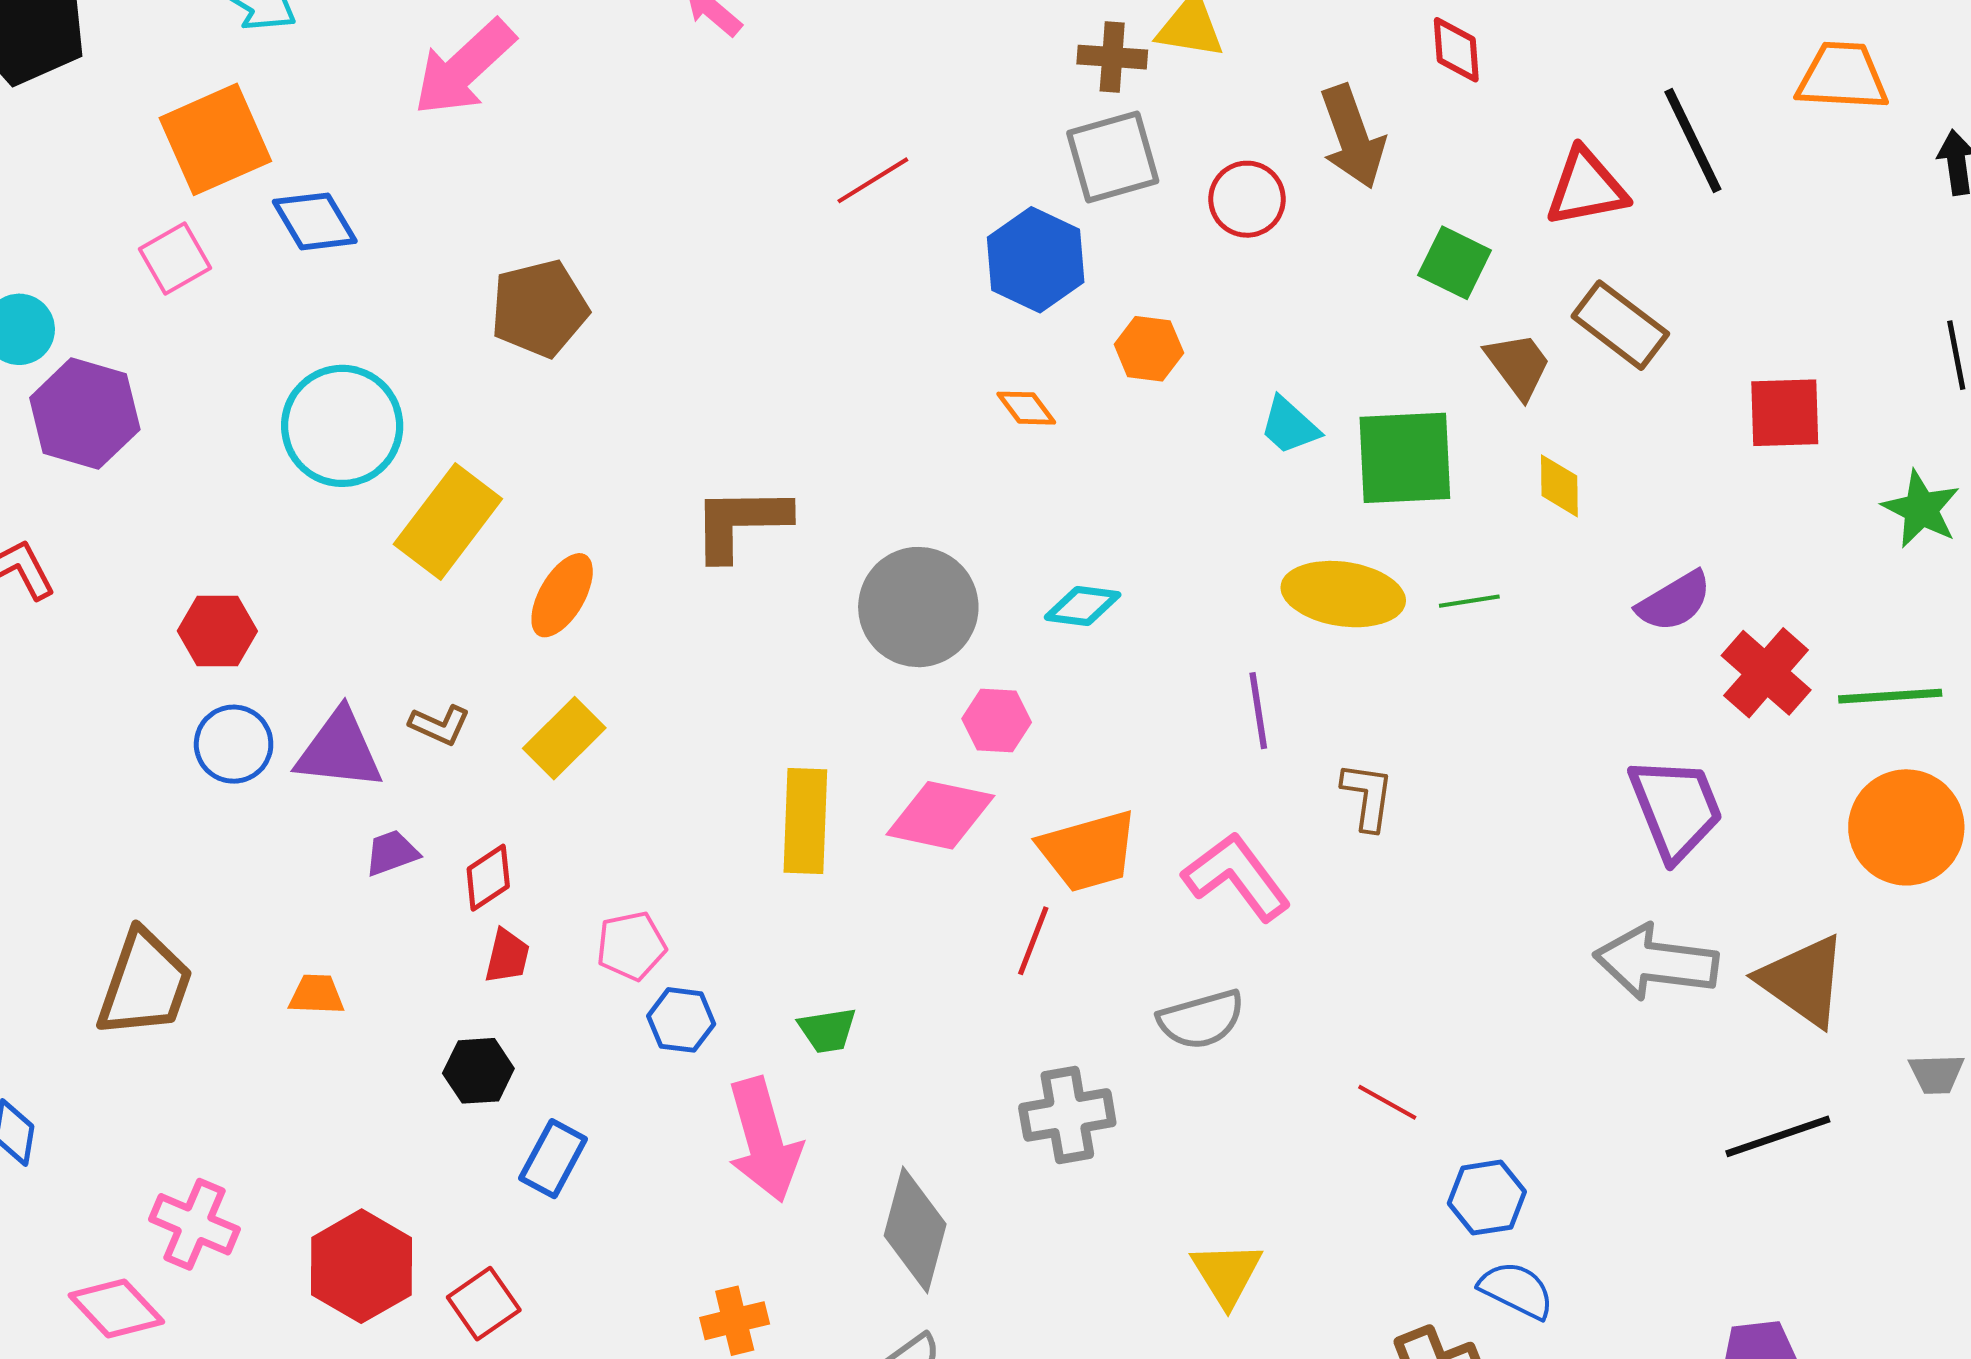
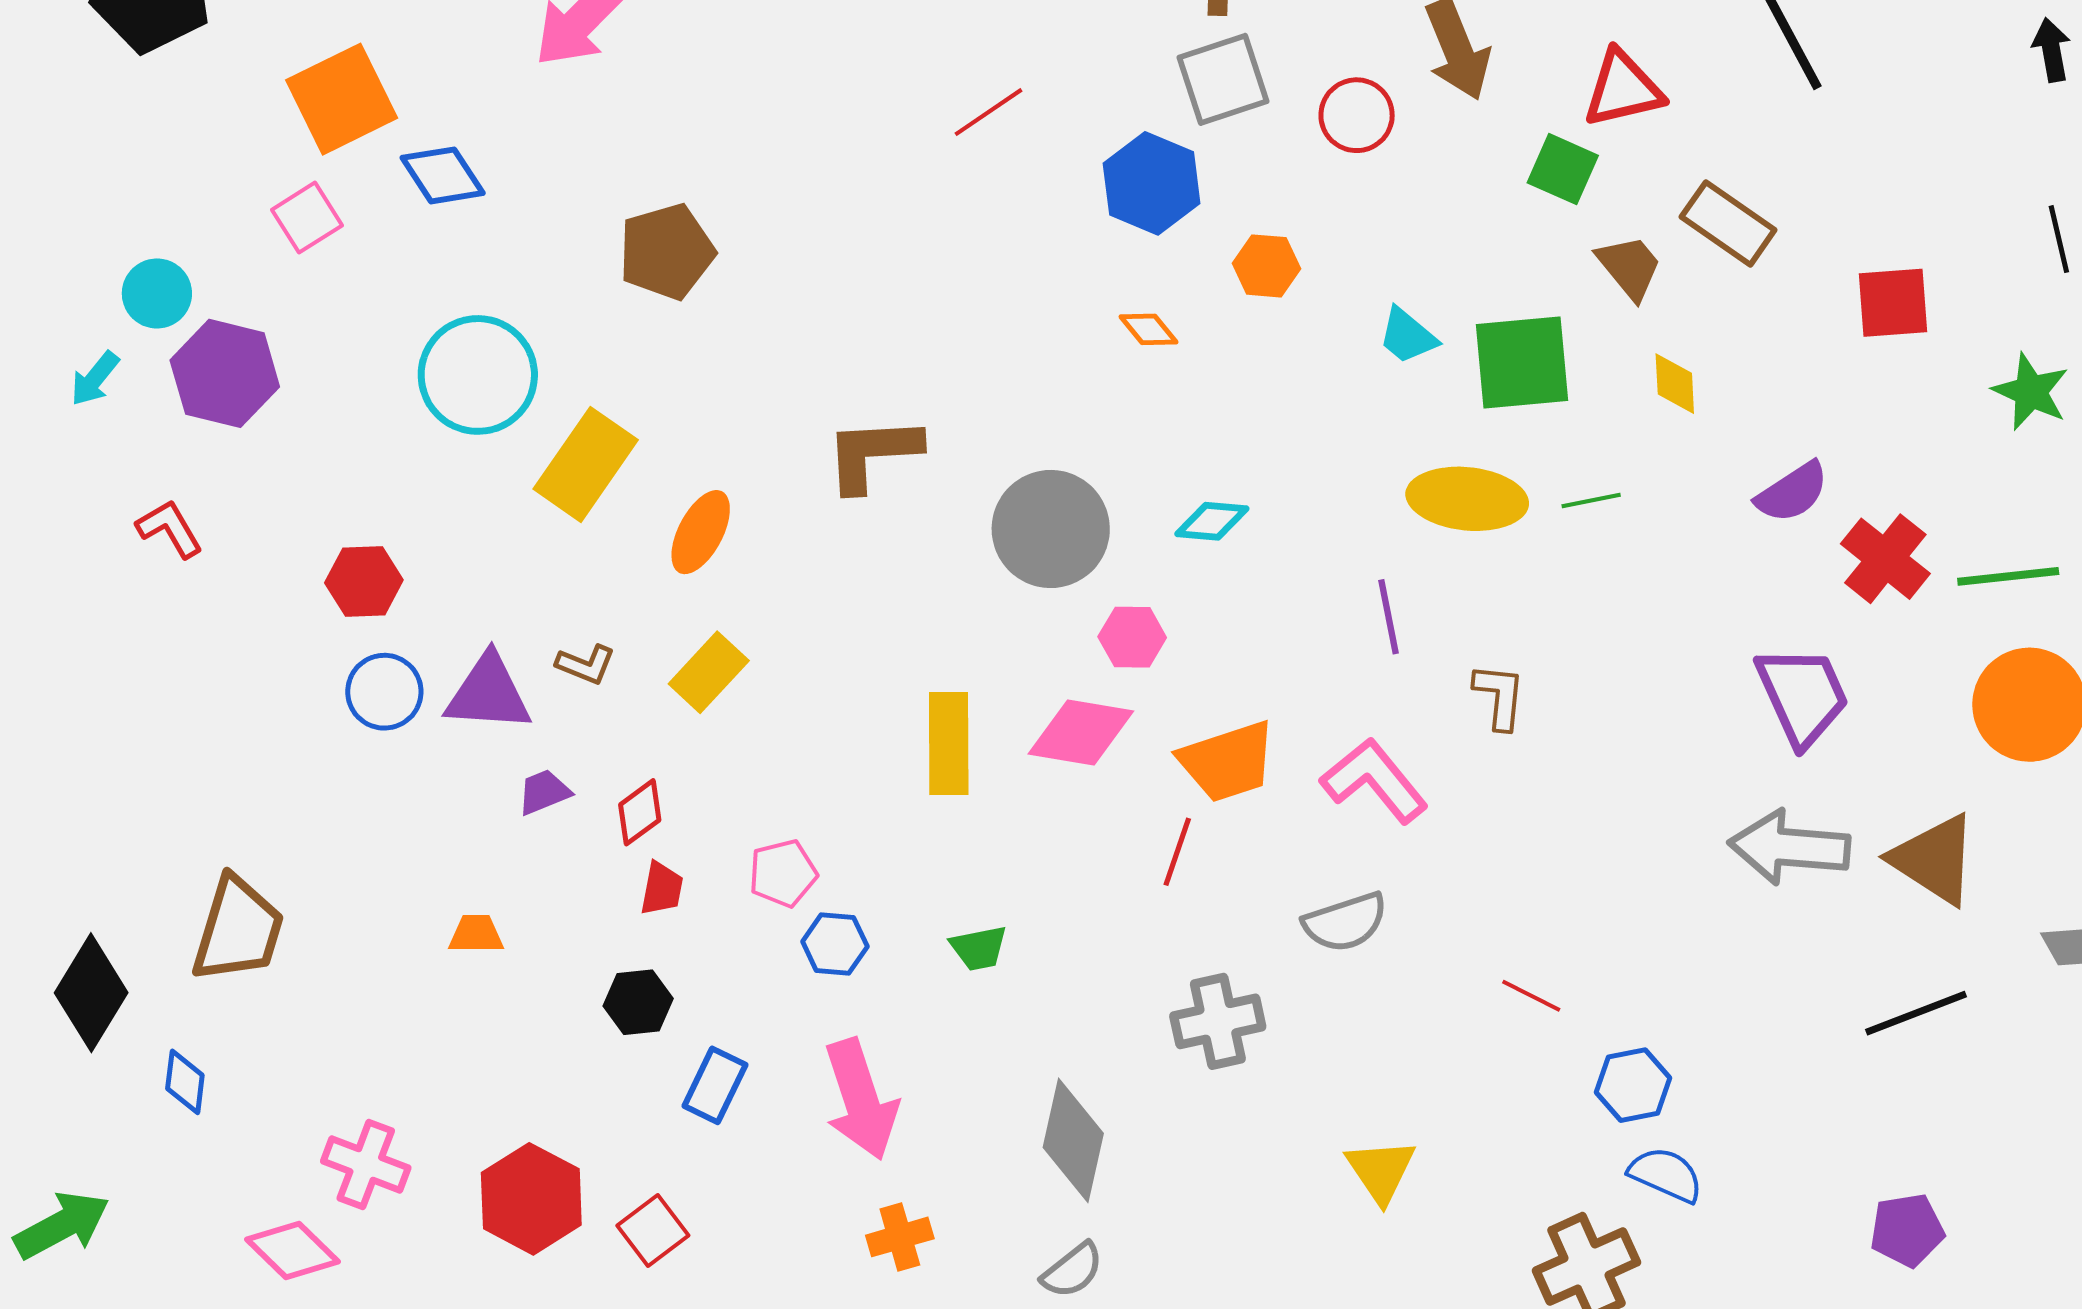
red triangle: (1586, 188) -> (1623, 89), moved
brown trapezoid: (145, 984) -> (238, 930), moved
pink arrow: (764, 1140) -> (861, 1099), moved

